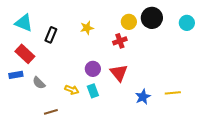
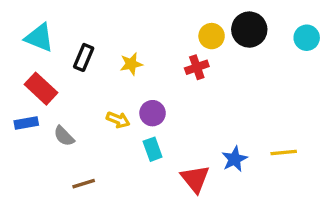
yellow star: (87, 28) -> (131, 64), moved
red triangle: (119, 73) -> (195, 179), moved
yellow arrow: (72, 90) -> (118, 120), moved

